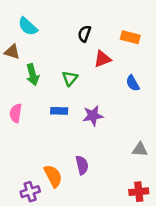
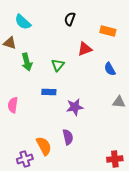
black semicircle: (84, 34) -> (70, 19), moved
pink semicircle: (16, 113) -> (13, 105), moved
purple star: (93, 116) -> (75, 107), moved
gray triangle: (140, 149) -> (119, 102), moved

